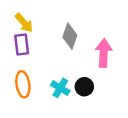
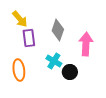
purple rectangle: (22, 45) -> (29, 38), moved
cyan cross: (60, 88) -> (54, 61), moved

